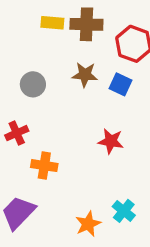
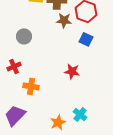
brown star: (85, 75) -> (64, 20), moved
blue square: (121, 84) -> (86, 39), moved

